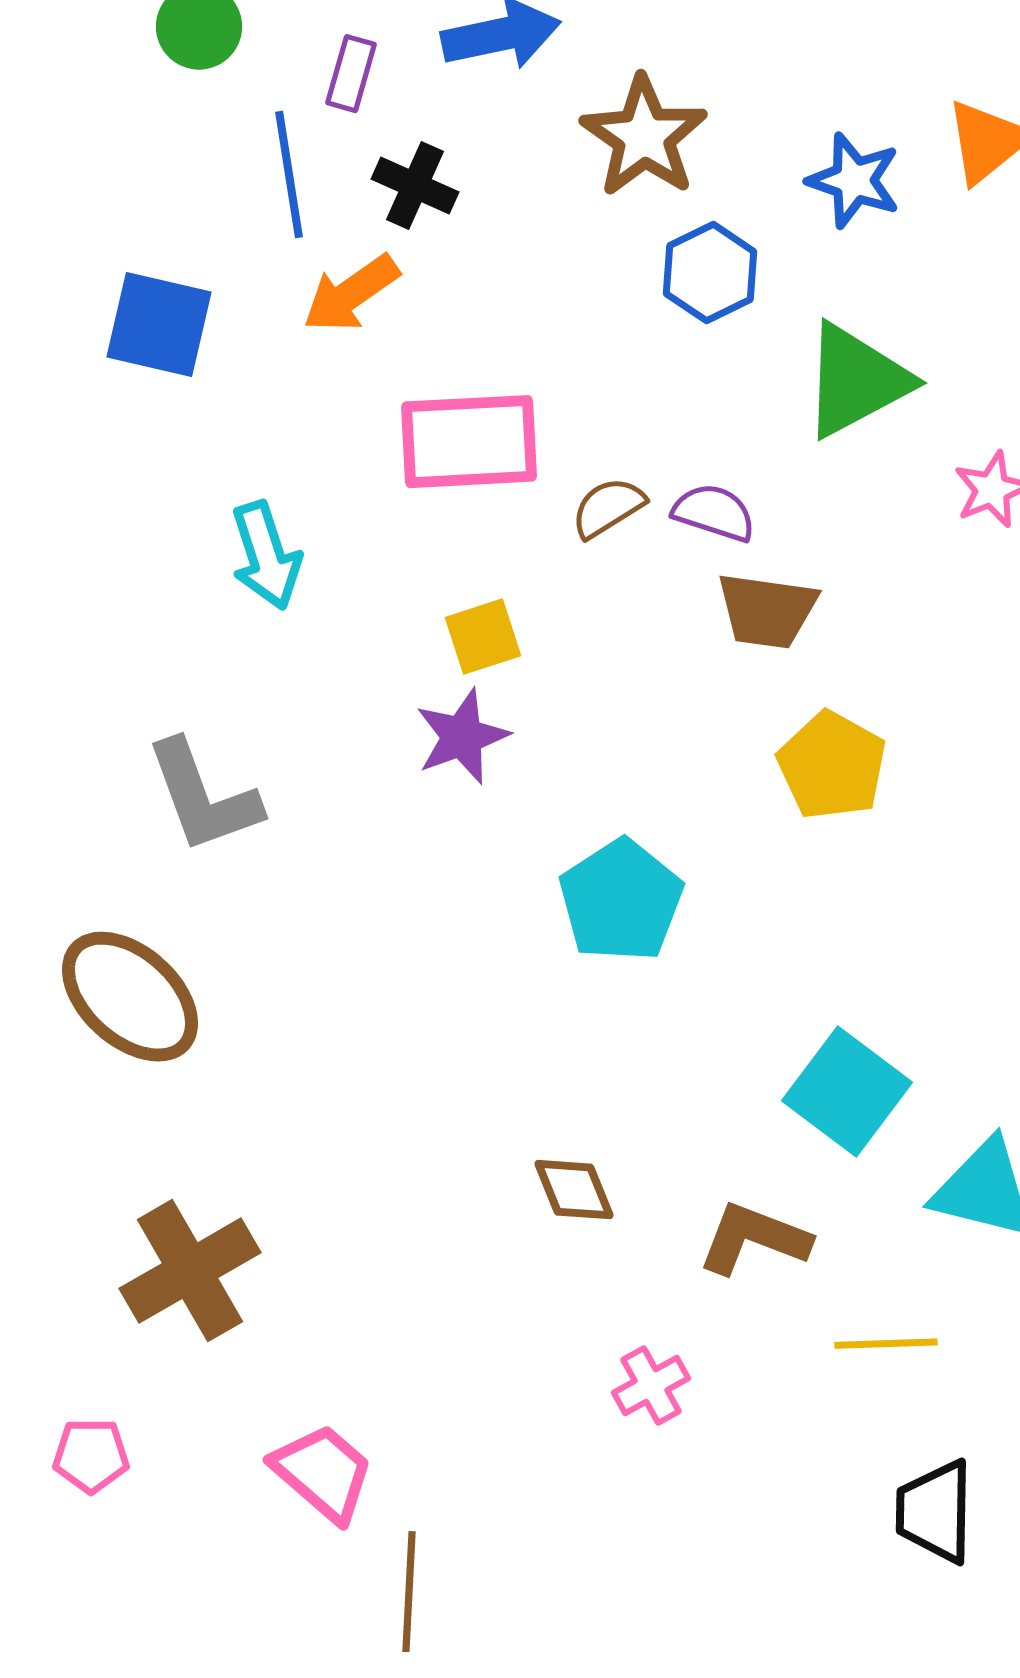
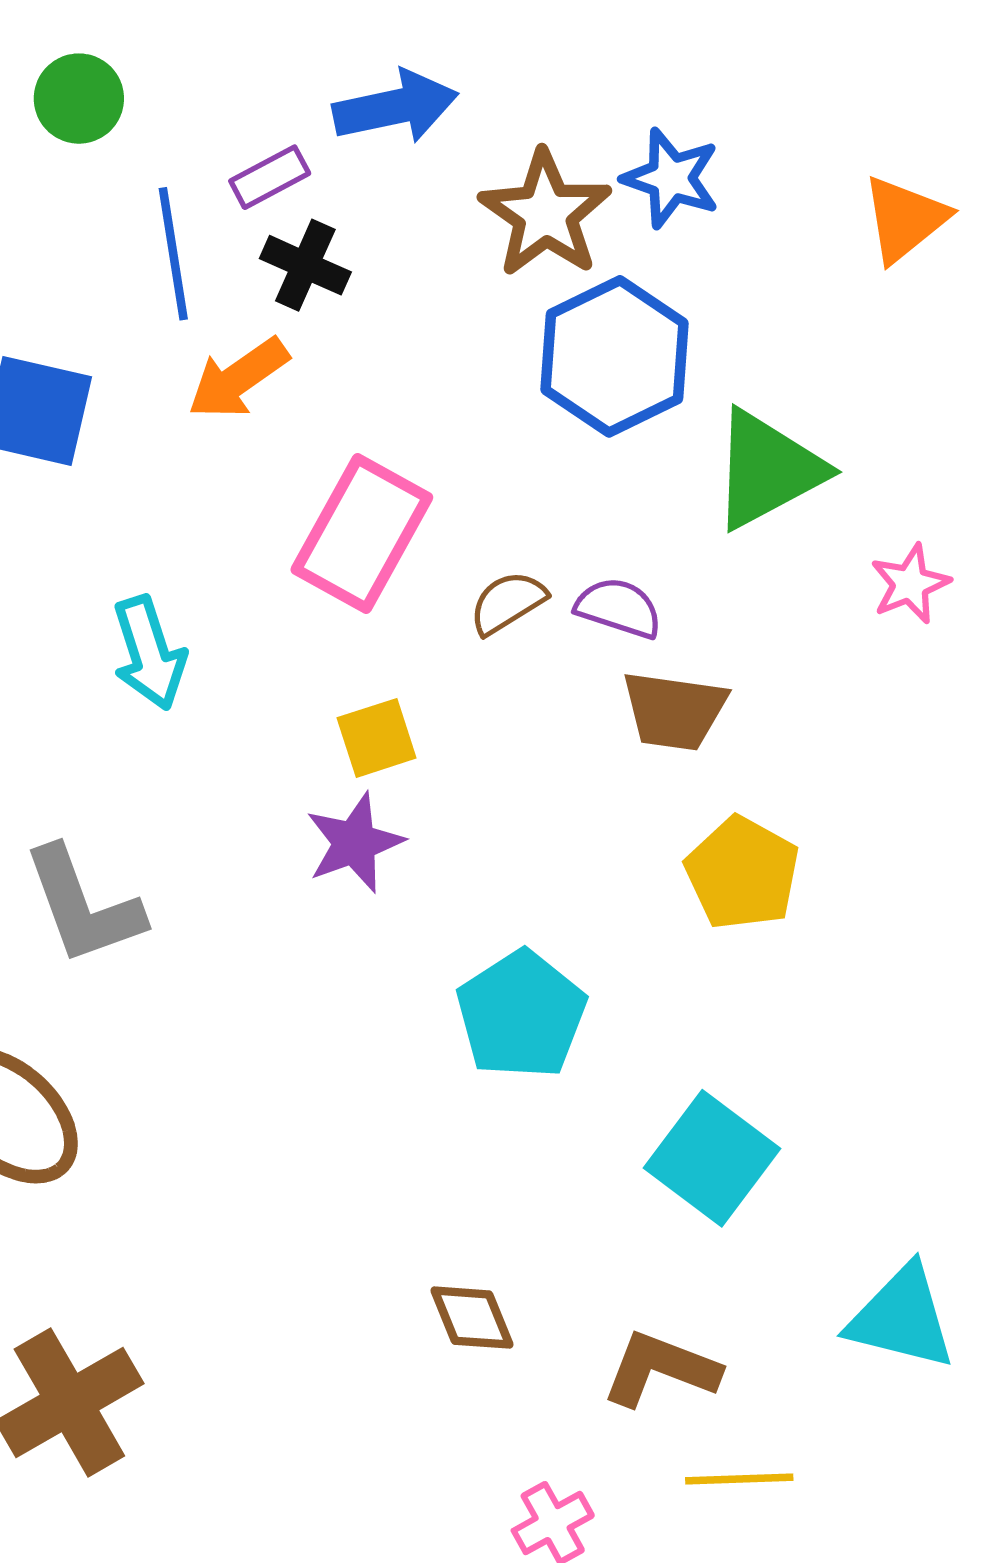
purple rectangle: (351, 74) -> (270, 177), moved, turned 46
blue star: (854, 181) -> (671, 178), moved
blue hexagon: (710, 273) -> (615, 356), size x1.5
pink rectangle: (469, 442) -> (362, 534), turned -58
cyan square: (847, 1092) -> (712, 1158), moved
yellow line: (886, 1344) -> (739, 1479), moved

